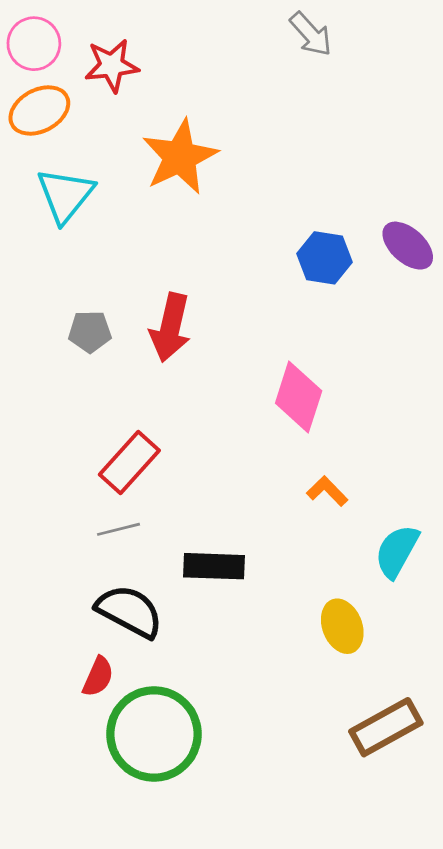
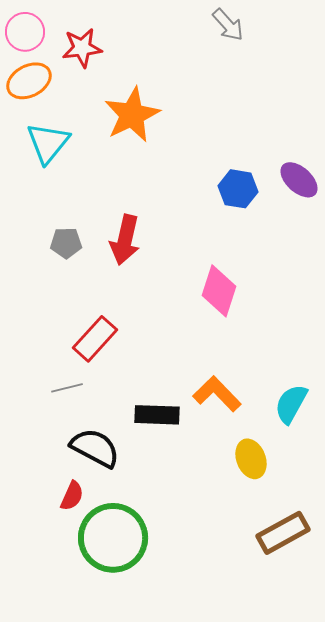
orange L-shape: (327, 491) -> (217, 394), moved, size x1.6
gray line: (118, 529) -> (67, 388), moved

